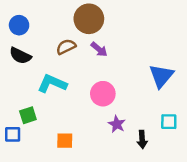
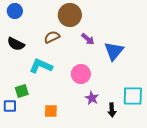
blue circle: (19, 25) -> (15, 11), moved
purple arrow: (99, 49) -> (88, 39), moved
blue triangle: (161, 76) -> (114, 51), moved
cyan square: (169, 122) -> (133, 96), size x1.5

